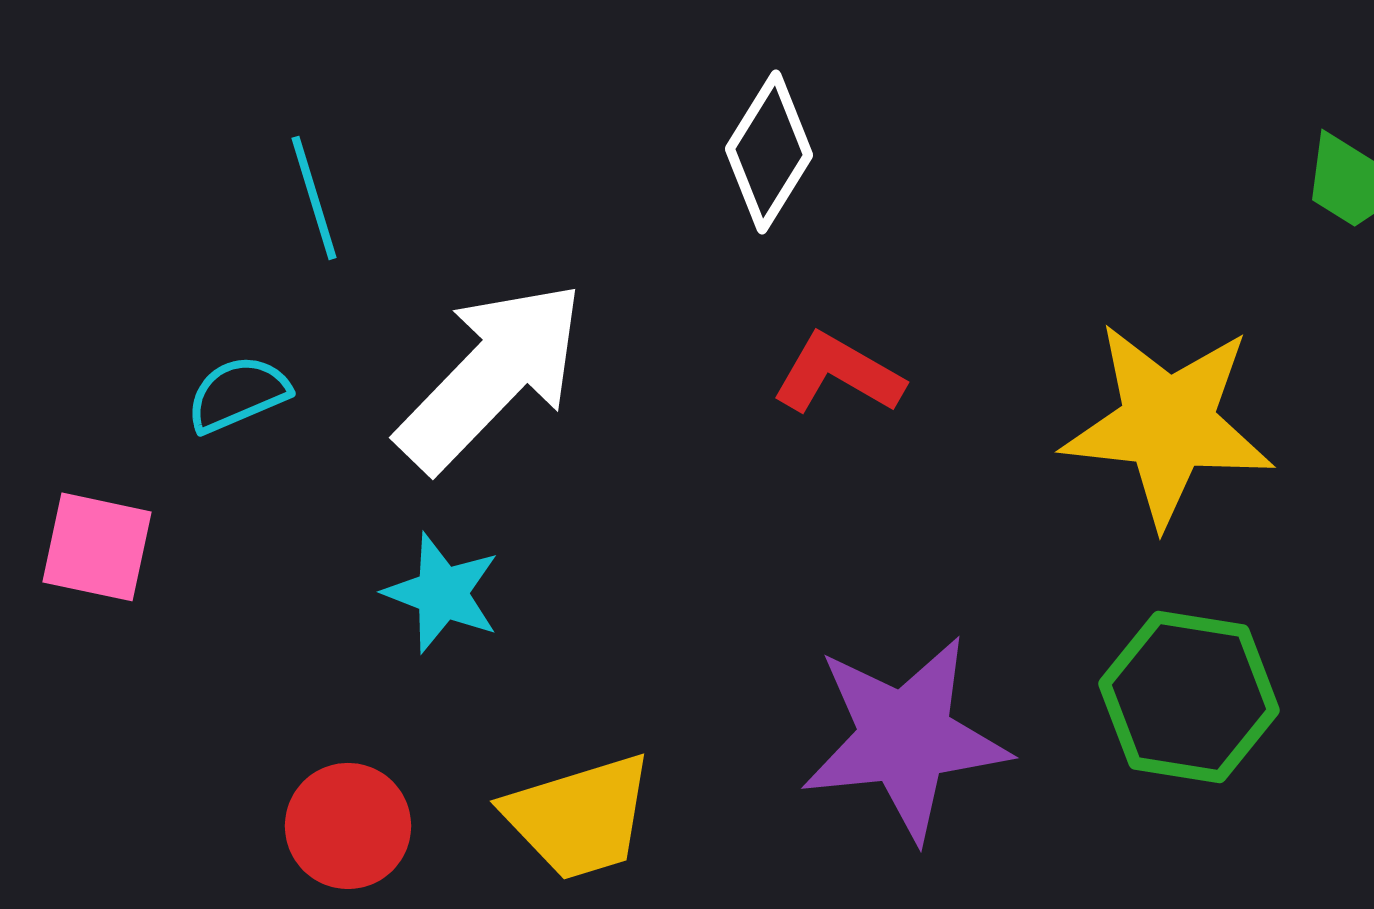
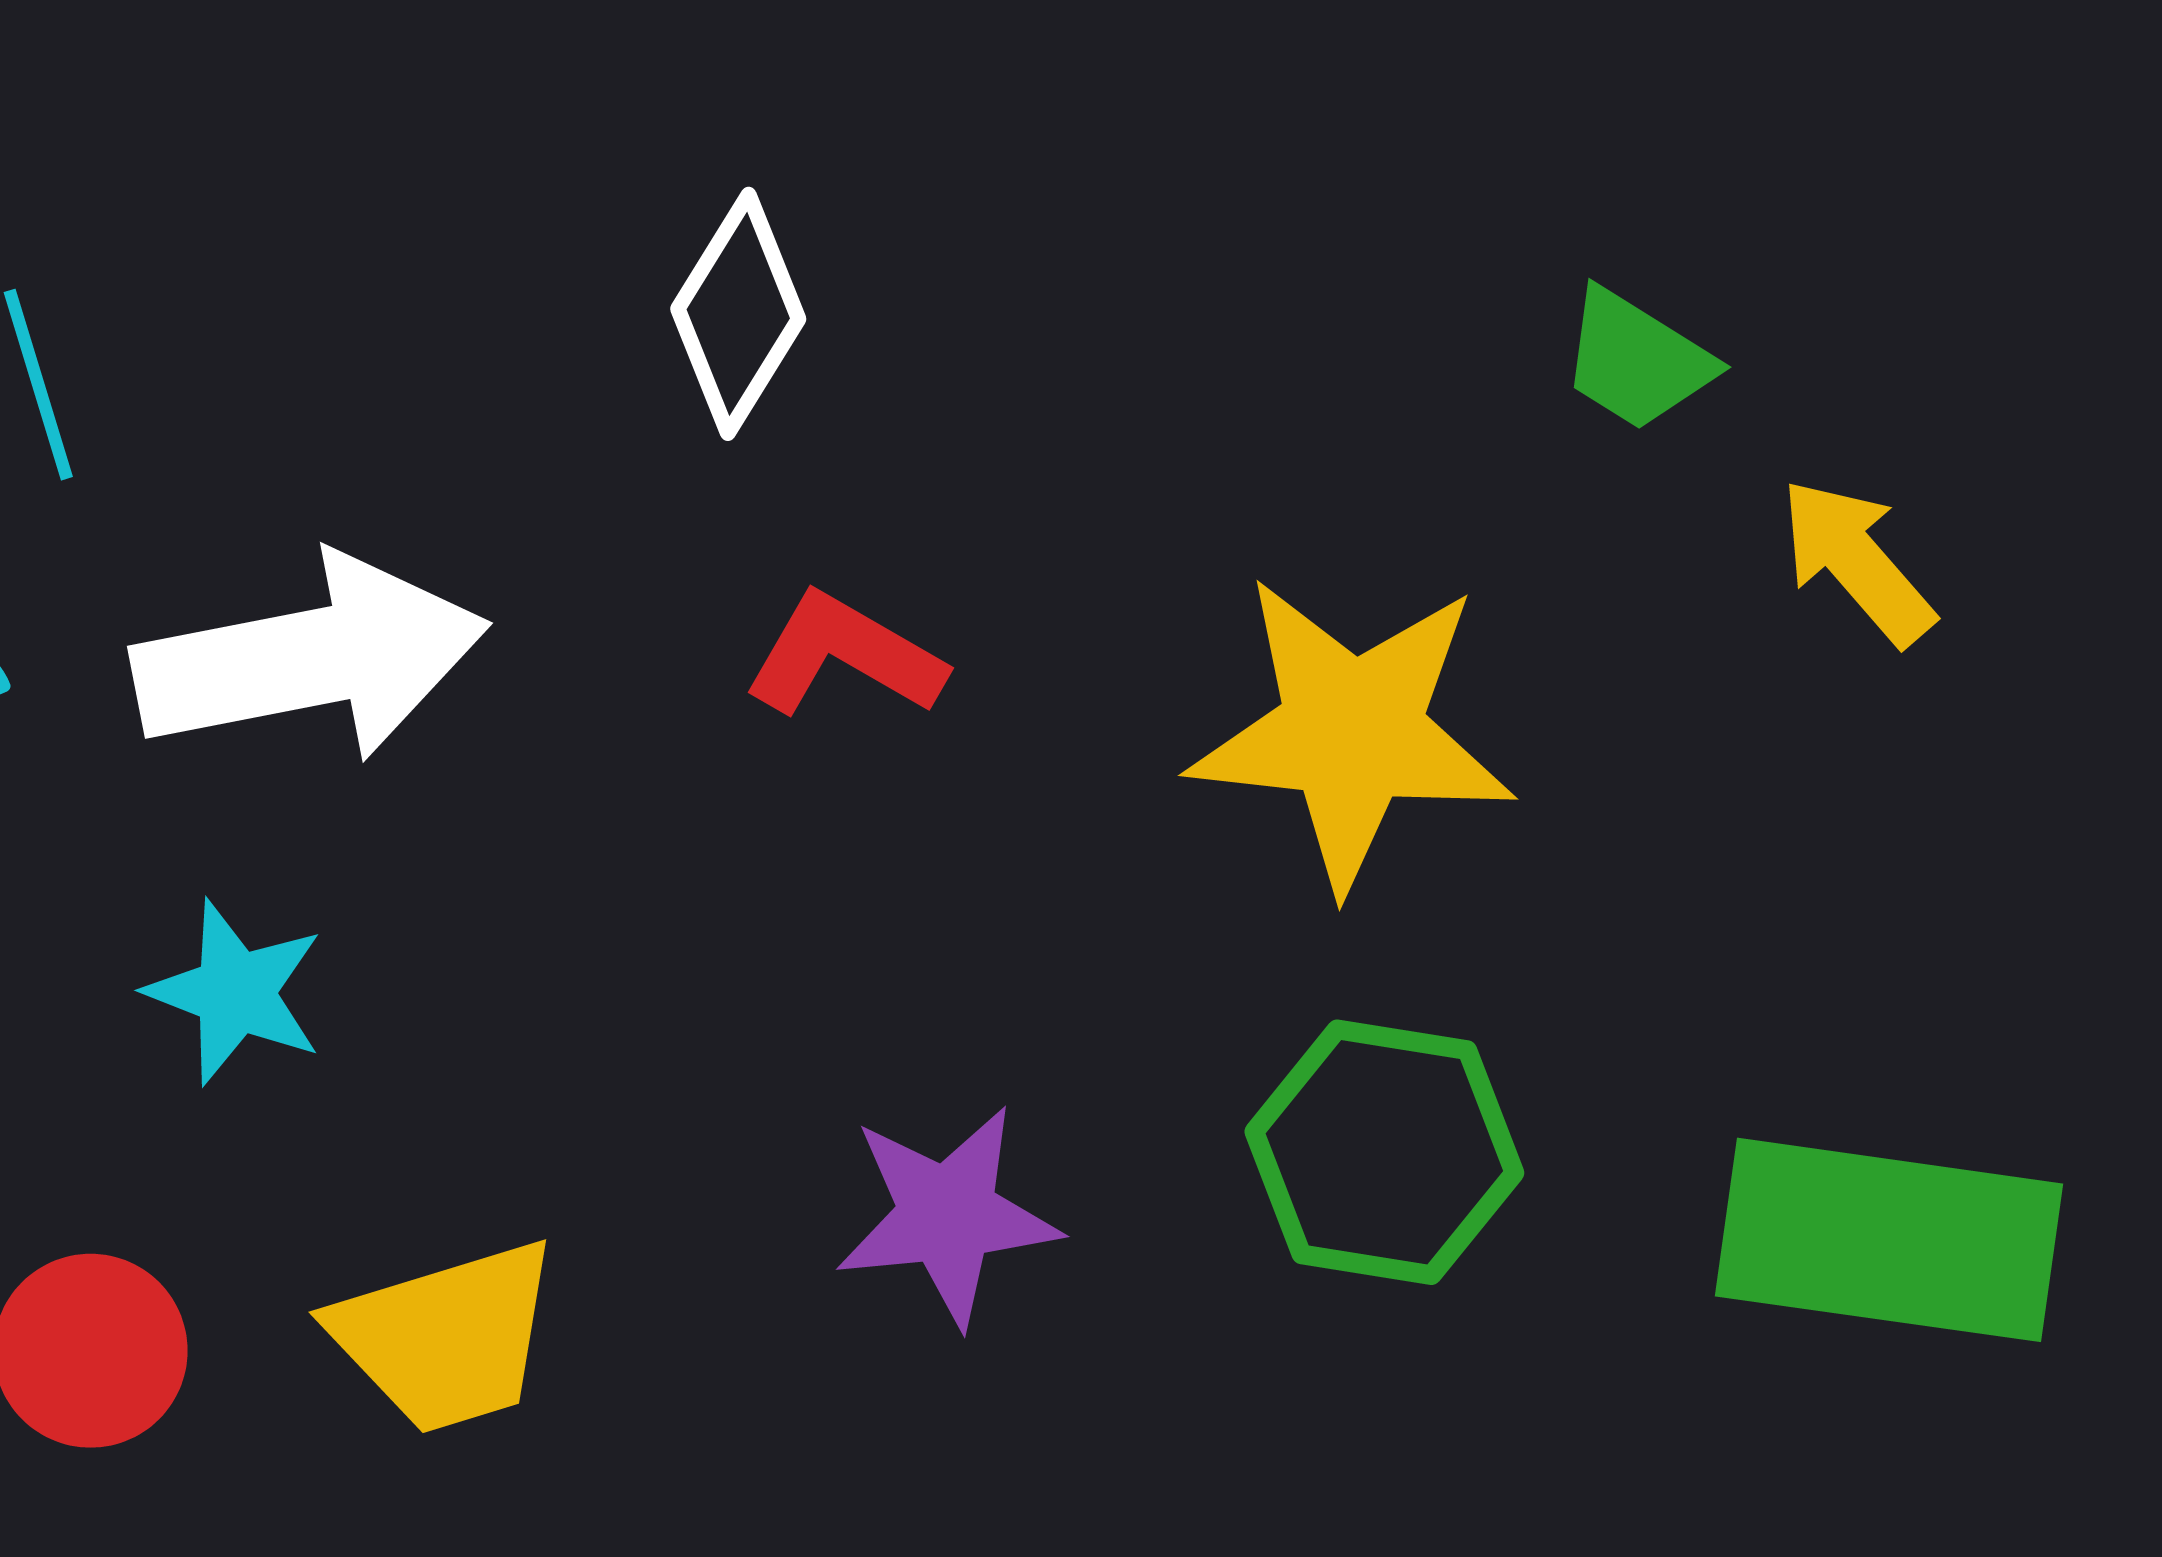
white arrow: (491, 376) -> (311, 658), turned 35
purple star: (905, 738) -> (947, 1215), size x0.7

